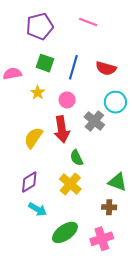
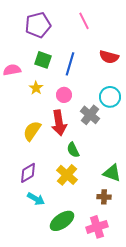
pink line: (88, 22) -> (84, 21), turned 42
red semicircle: (106, 68) -> (109, 57), moved

